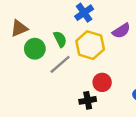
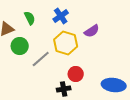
green semicircle: (60, 39) -> (30, 18), moved

